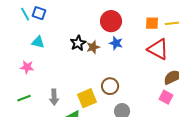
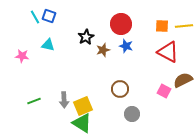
black star: (78, 43) -> (86, 37), moved
pink star: (27, 67) -> (22, 56), moved
pink square: (166, 97) -> (164, 91), moved
yellow square: (87, 98) -> (83, 106), moved

